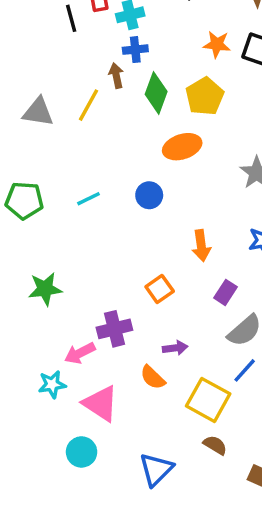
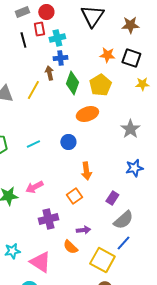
orange arrow: (201, 246) -> (86, 171), moved
pink arrow: (80, 353) -> (34, 187), moved

